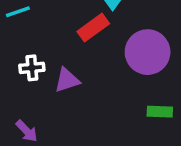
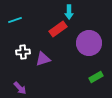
green rectangle: (160, 112) -> (96, 77), turned -32

